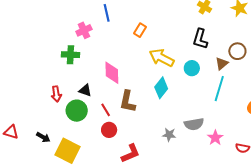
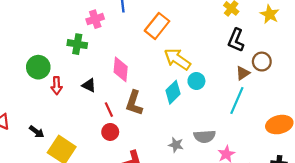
orange rectangle: (140, 30) -> (157, 26), size x1.6
black L-shape: (200, 39) -> (236, 40), moved
cyan circle: (192, 68) -> (196, 81), moved
green circle: (77, 111) -> (38, 67), moved

